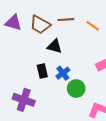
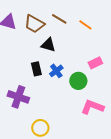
brown line: (66, 20) -> (59, 19), turned 35
green circle: (76, 89) -> (78, 81), moved

